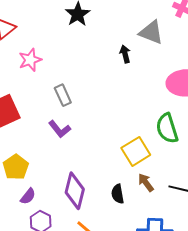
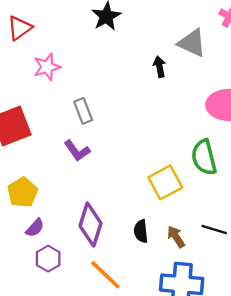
brown arrow: (146, 183) -> (176, 237), moved

